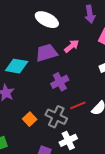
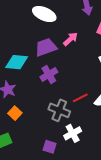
purple cross: (60, 82) -> (49, 75), moved
orange square: (30, 119) -> (15, 113), moved

